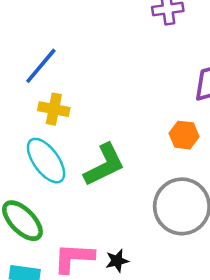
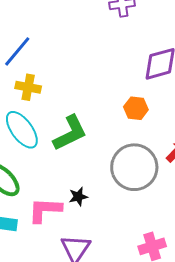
black star: (117, 261) -> (78, 197), moved

